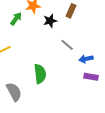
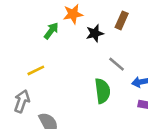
green semicircle: (40, 74) -> (102, 91), moved

